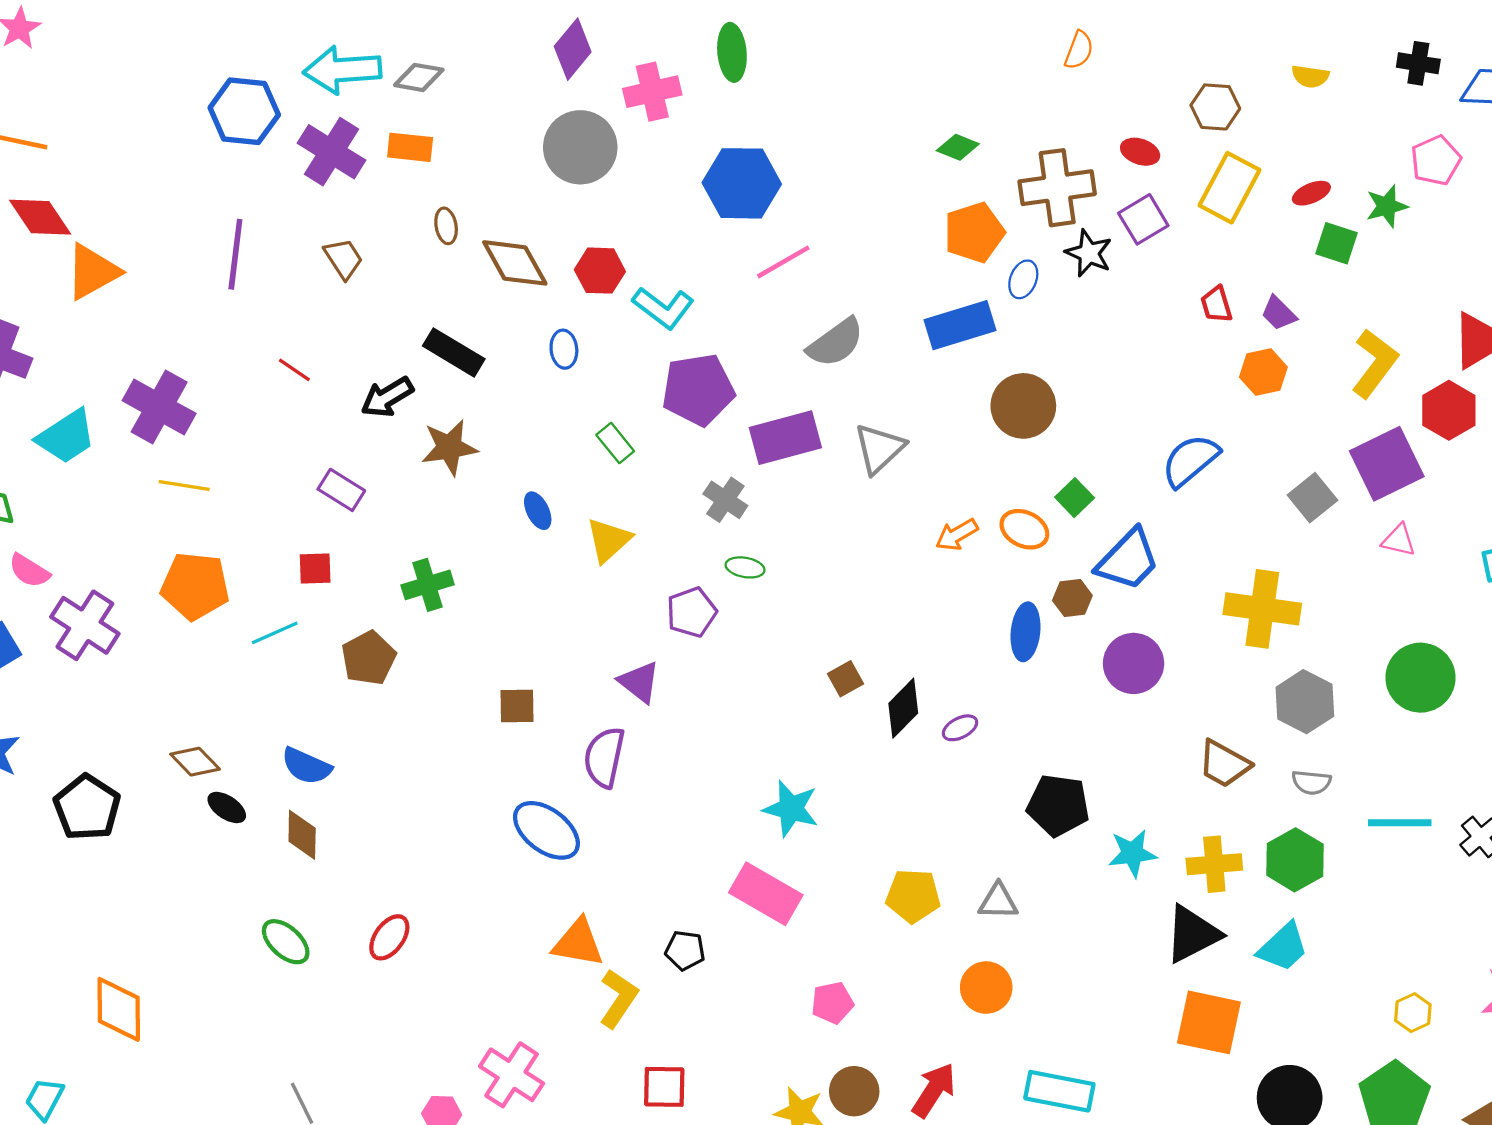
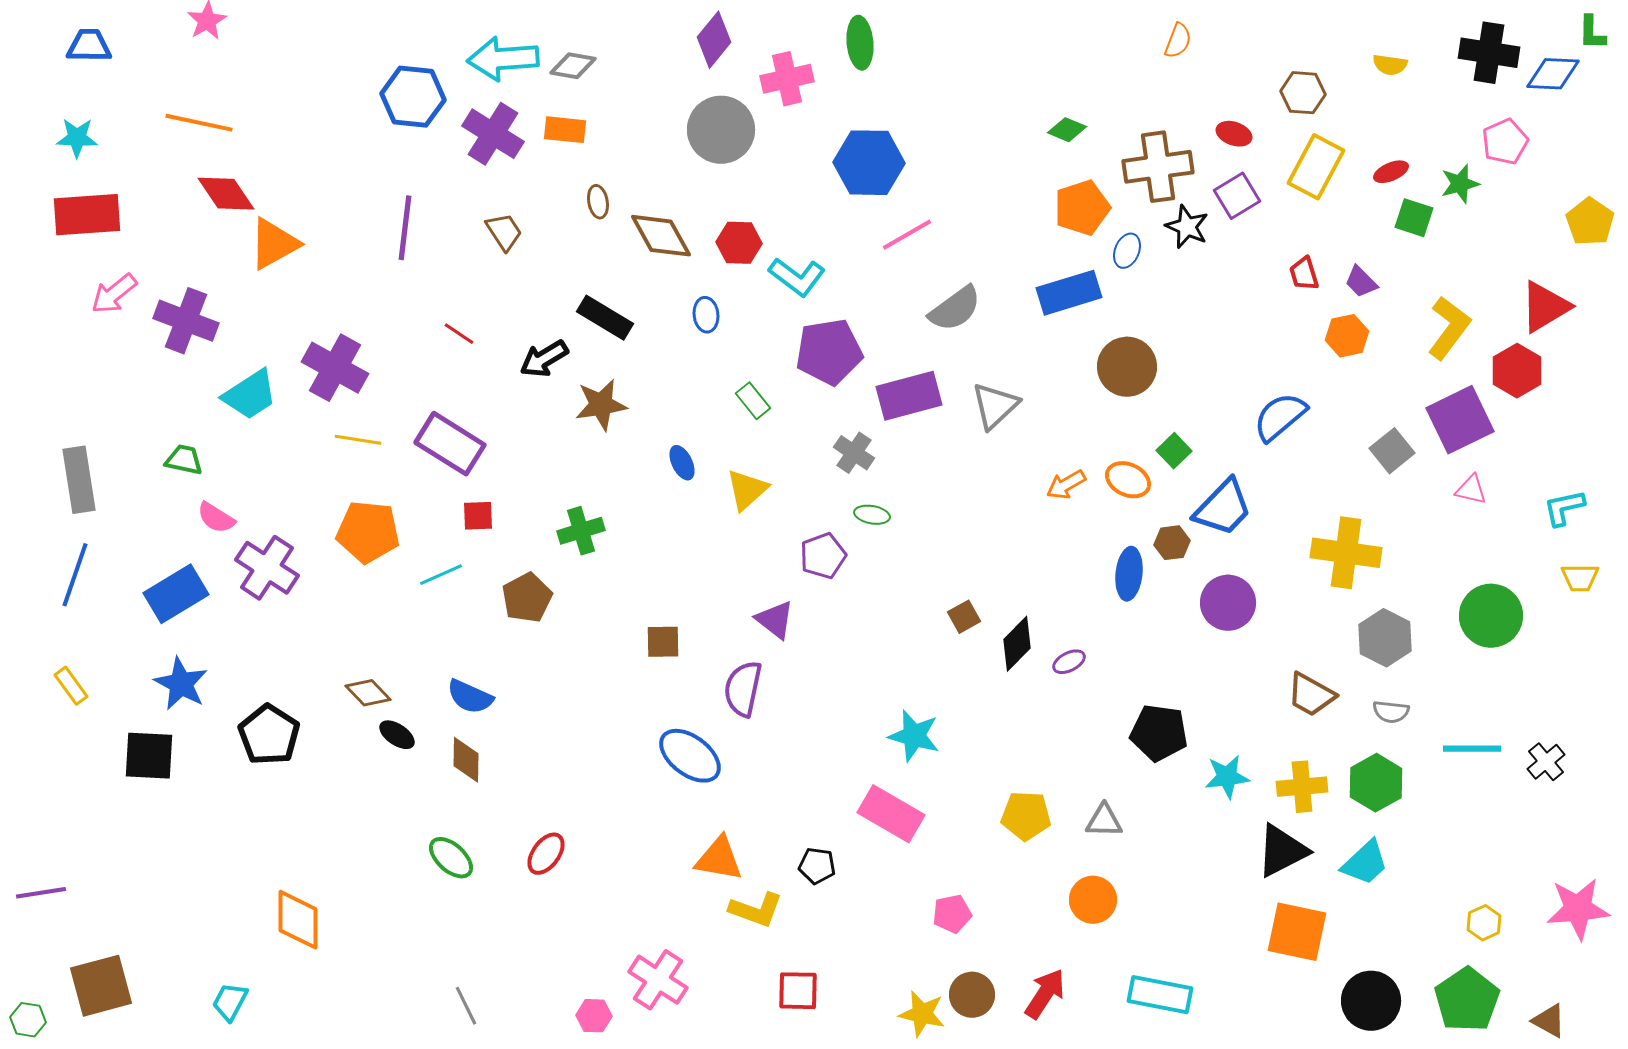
black cross: (1418, 63) -> (1489, 53), size x1.5
purple rectangle: (341, 490) -> (450, 444), moved, size x1.6
yellow L-shape: (618, 998) -> (756, 910), turned 76

